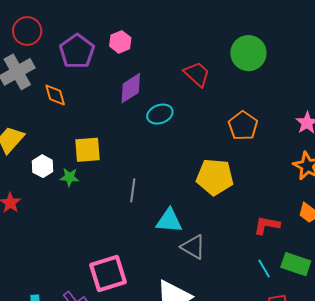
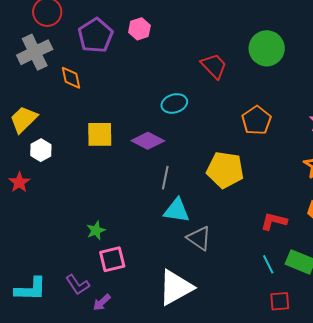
purple diamond: (131, 88) -> (148, 141), moved, turned 56
white hexagon: (43, 166) -> (41, 150), moved
green star: (69, 177) -> (96, 230), moved, turned -30
gray line: (133, 190) -> (165, 178), moved
pink square: (108, 274) -> (112, 259), size x0.7

